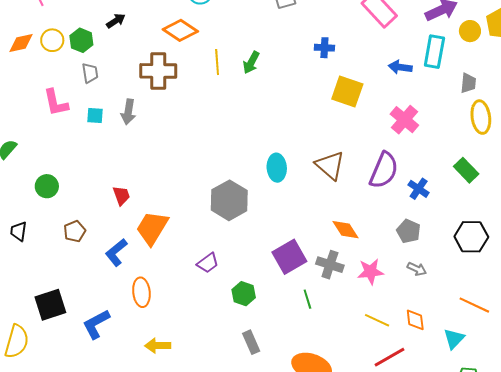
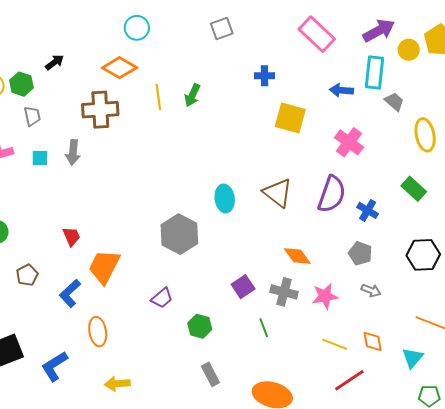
gray trapezoid: (468, 83) -> (394, 102), moved, turned -50
purple square: (289, 257) -> (243, 287), size x0.7

